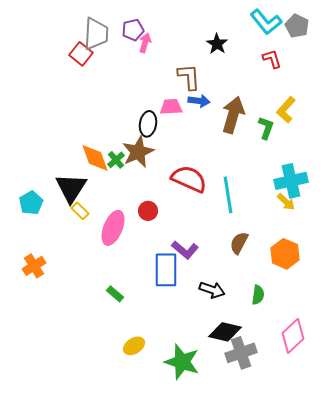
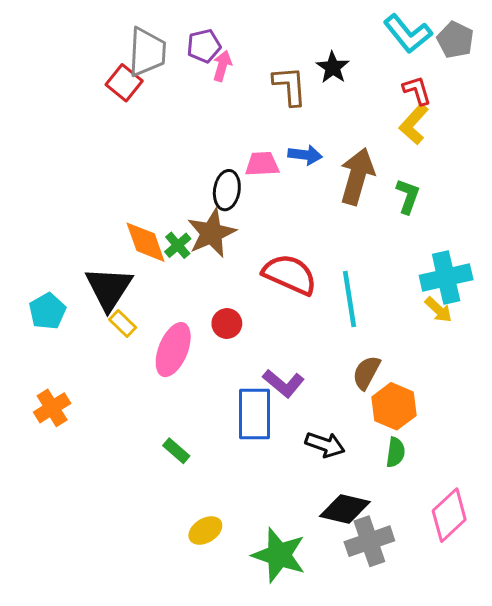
brown L-shape: (189, 77) -> (290, 86), moved
yellow L-shape: (286, 110) -> (414, 124), moved
orange hexagon: (285, 254) -> (394, 406), moved

